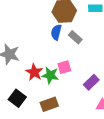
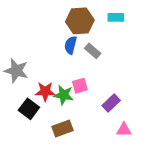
red star: (34, 72) -> (45, 91), turned -30
black square: (17, 98) -> (29, 109), moved

